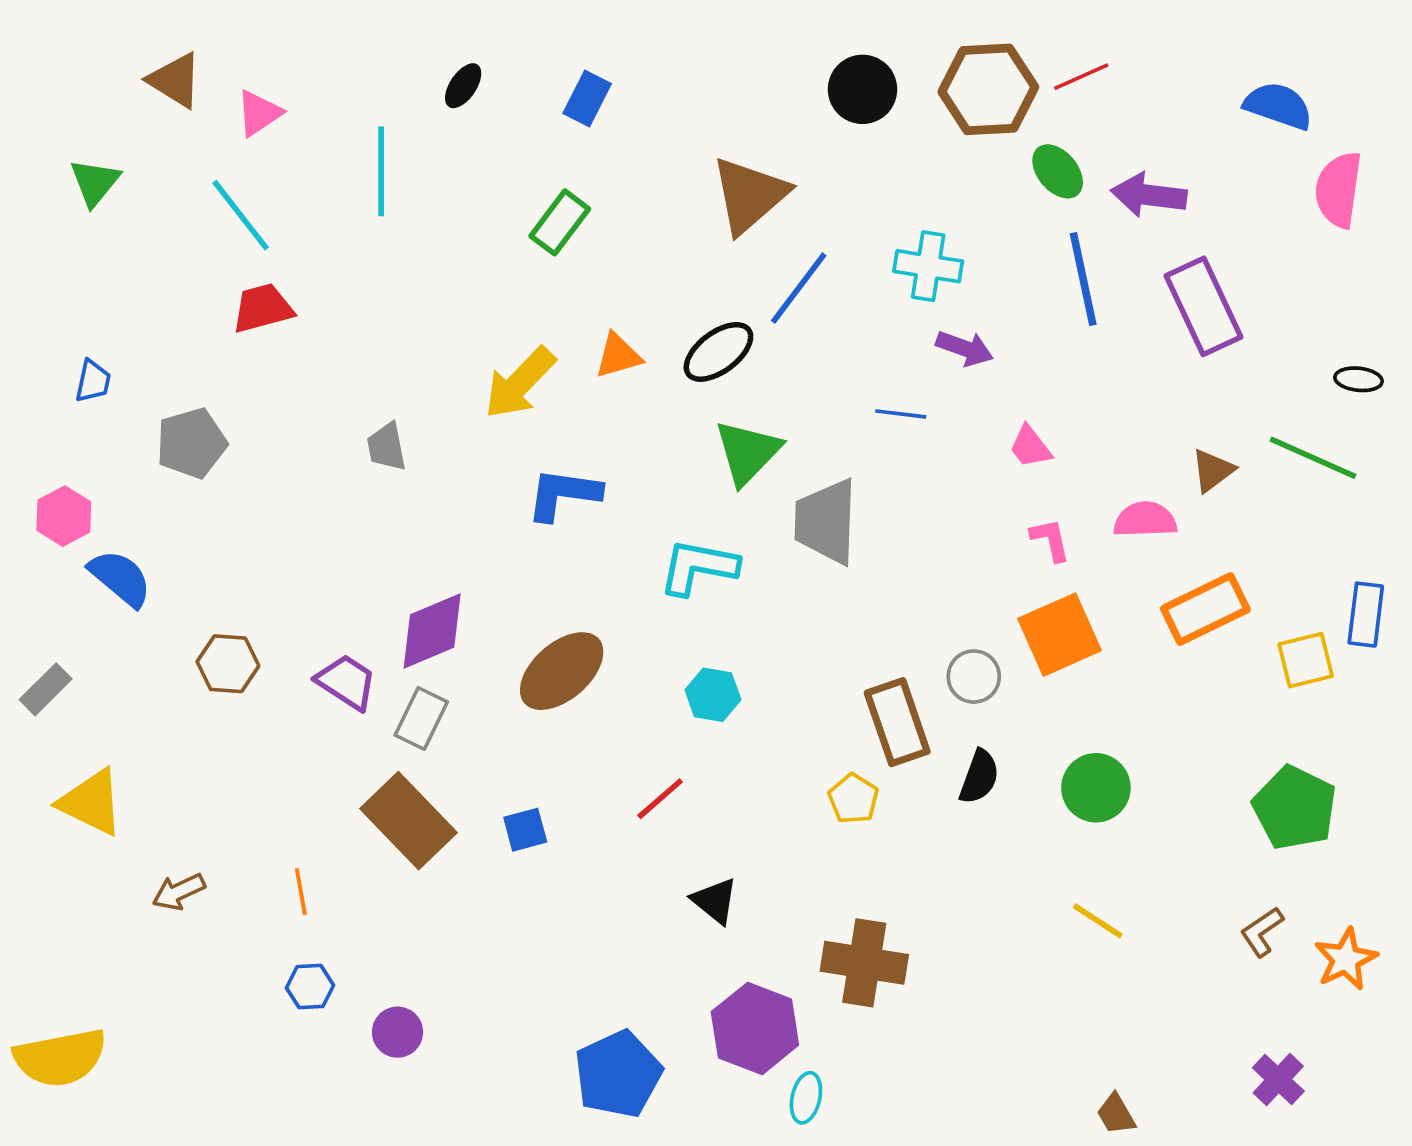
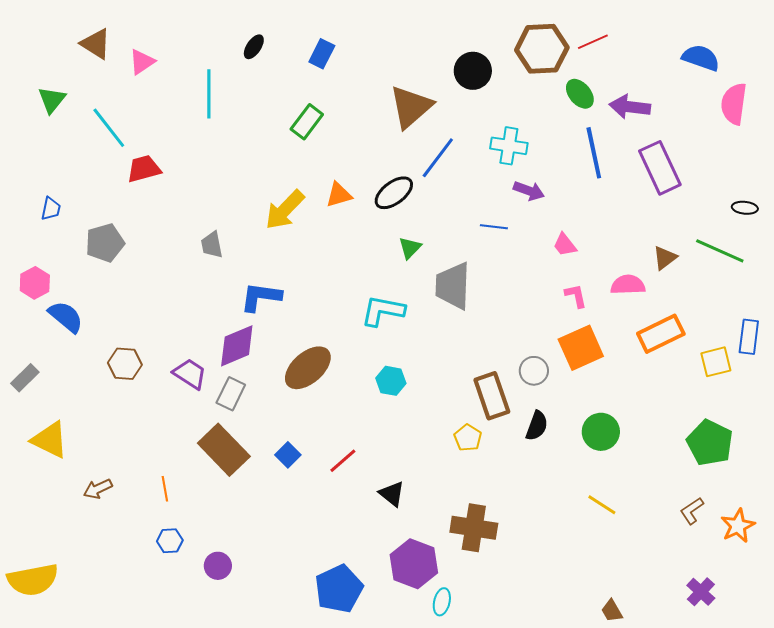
black circle: (863, 89) -> (473, 71), moved
cyan line: (241, 215) -> (109, 128), moved
green triangle: (748, 452) -> (410, 248), size x0.6
blue L-shape: (563, 494) -> (261, 297), moved
red line: (660, 799) -> (343, 461), moved
blue square: (525, 830) -> (288, 455), turned -30

